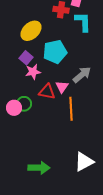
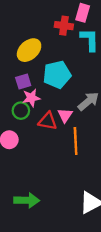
purple square: (26, 58) -> (23, 82), turned 32
green circle: (24, 104) -> (21, 111), moved
green arrow: (39, 168) -> (27, 200), moved

